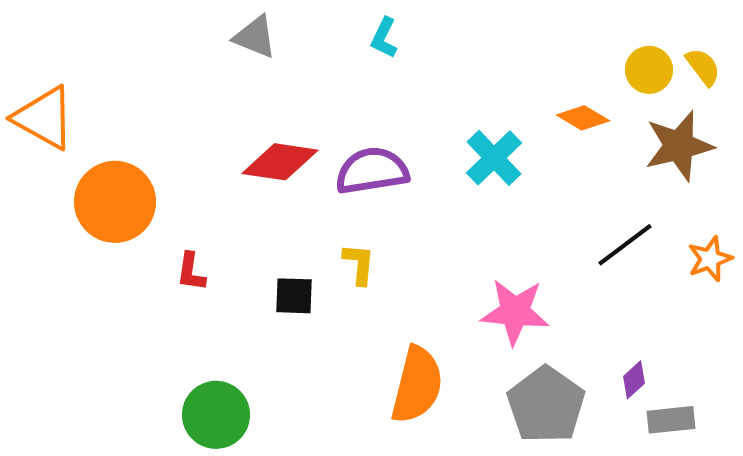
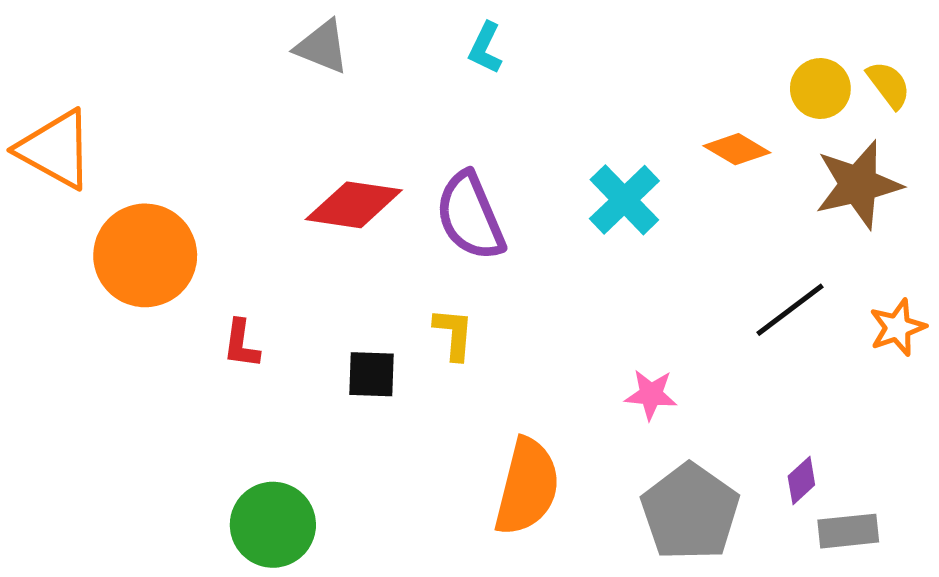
purple semicircle: (372, 171) -> (470, 216), turned -104
pink star: (515, 312) -> (651, 394), size x0.6

